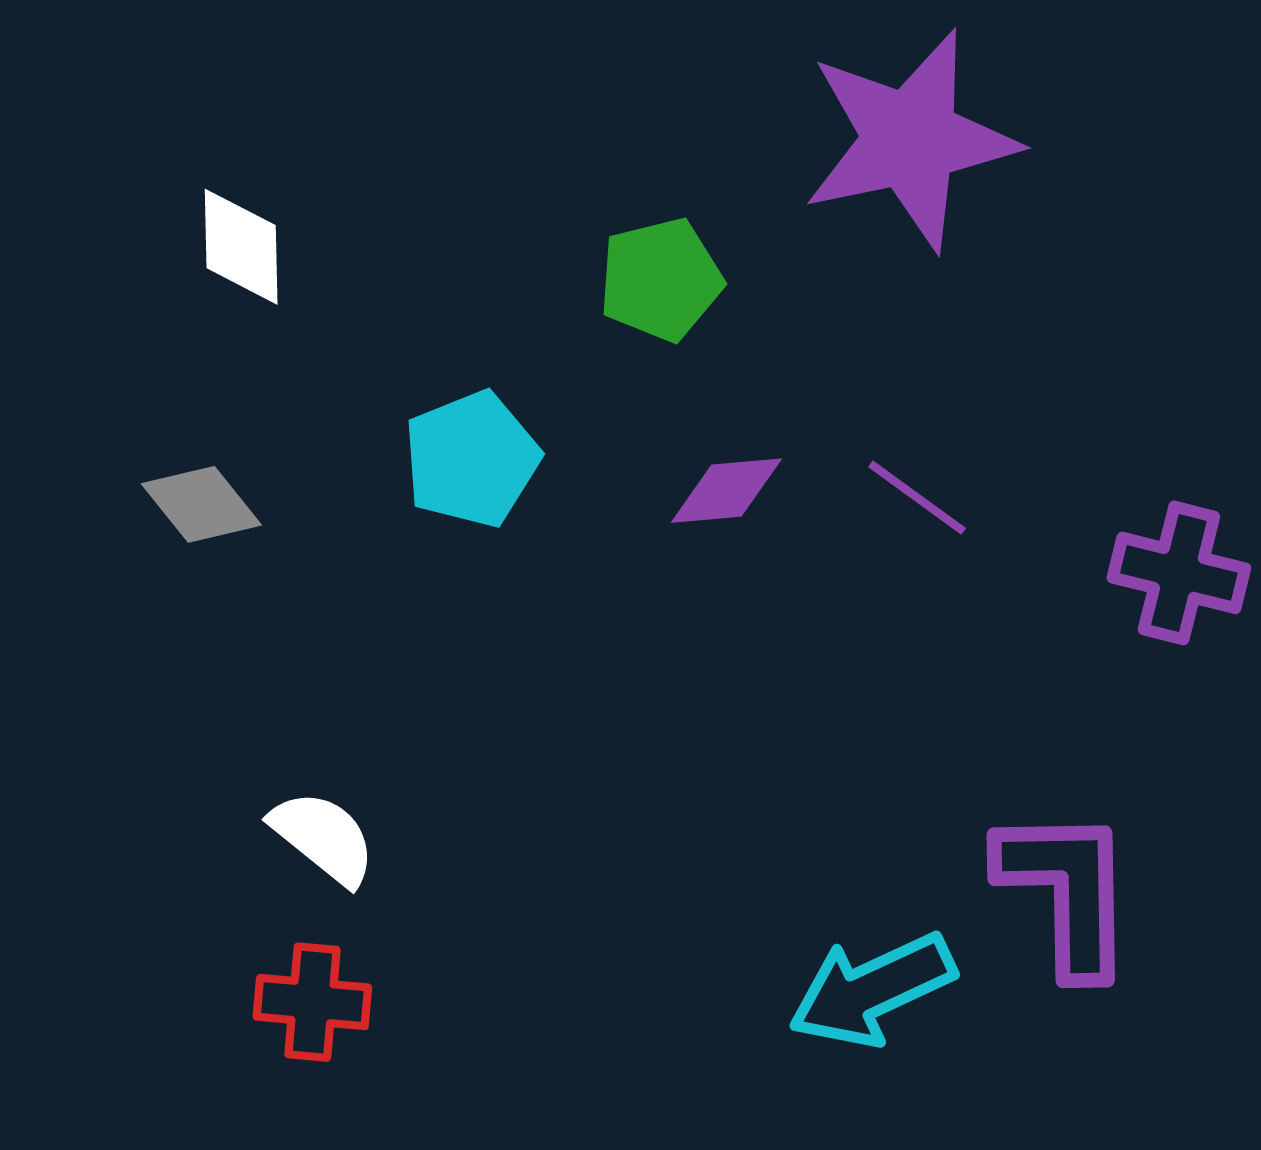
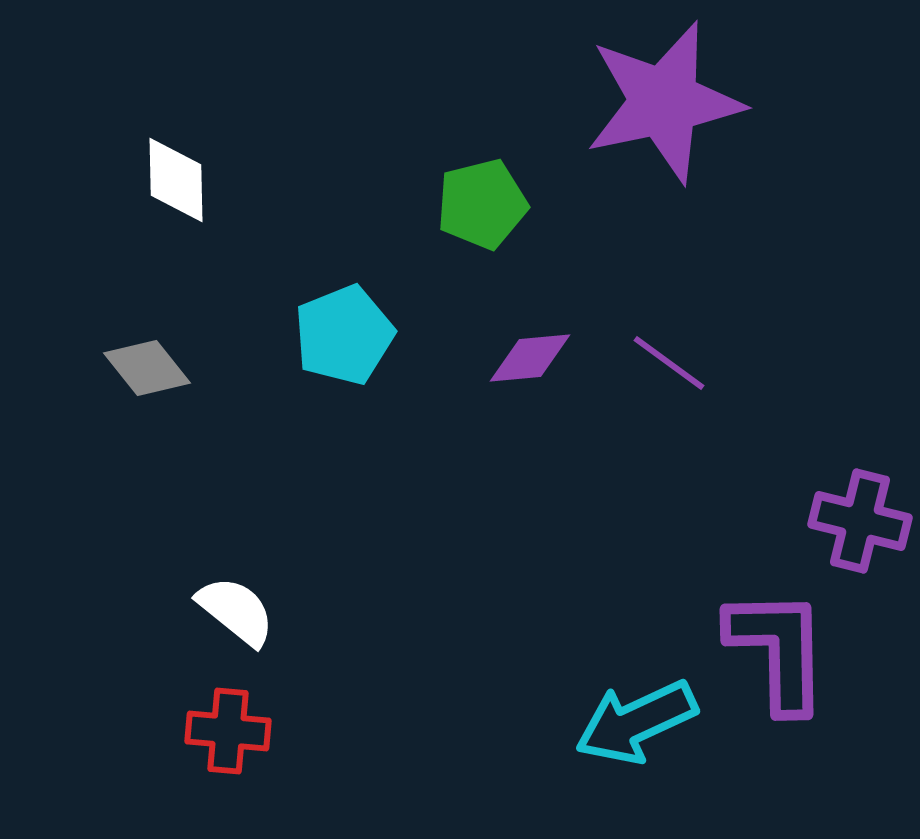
purple cross: (1179, 573) -> (860, 521), moved

